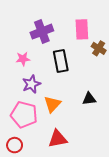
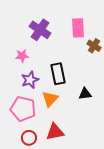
purple cross: (42, 32) -> (40, 30), turned -35
black rectangle: (61, 61) -> (58, 74), moved
red circle: (15, 145) -> (29, 138), moved

